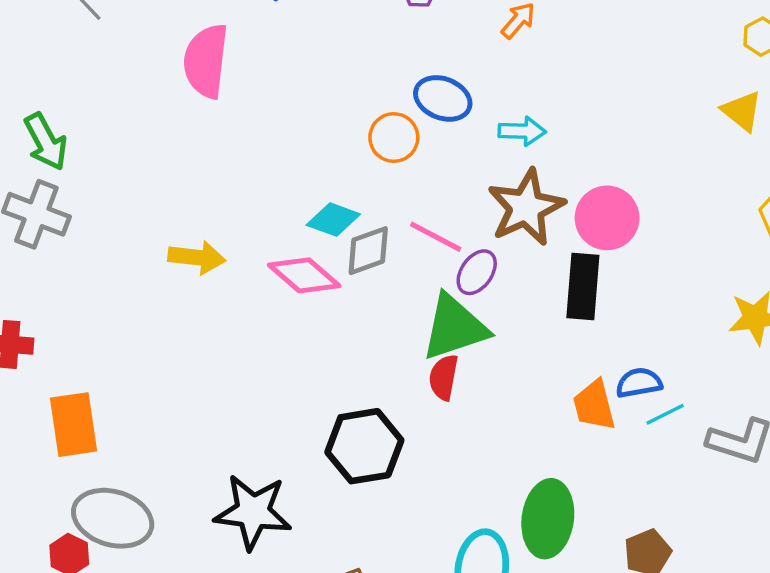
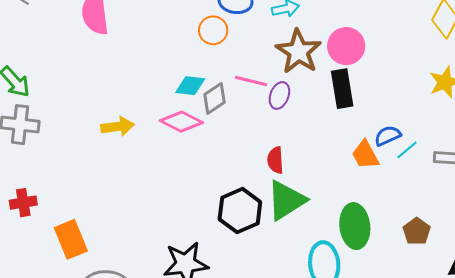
green triangle: (455, 327) -> (286, 200), moved

